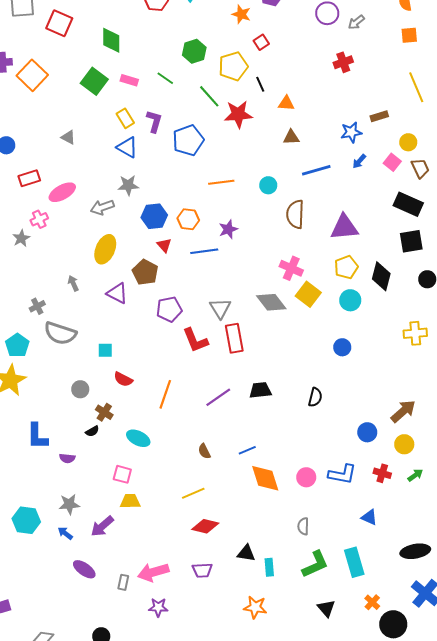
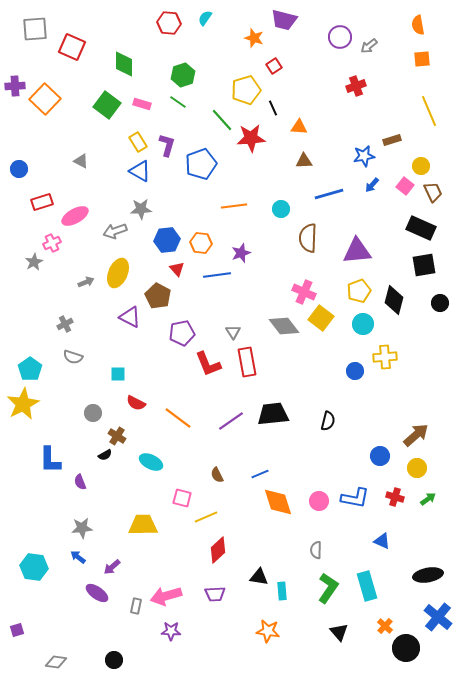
green hexagon: (194, 51) -> (183, 75), moved
gray arrow: (73, 283) -> (86, 282), moved, turned 91
gray cross: (37, 306) -> (65, 324), moved
gray triangle: (220, 308) -> (233, 332), size x0.7
gray semicircle: (60, 333) -> (73, 357), size x0.6
yellow cross: (415, 333) -> (385, 357), moved
black trapezoid: (260, 390) -> (273, 414), size x1.4
orange line: (165, 394) -> (178, 418), turned -72
purple semicircle: (67, 458) -> (80, 482), turned 63
pink square: (122, 474) -> (182, 498), moved
yellow trapezoid: (130, 501) -> (143, 525), size x1.4
cyan hexagon: (26, 520) -> (34, 567), moved
purple arrow: (102, 526) -> (112, 567), moved, size x0.7
red diamond: (205, 526) -> (218, 550), turned -56
green L-shape: (315, 564) -> (328, 588), turned -32

